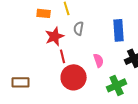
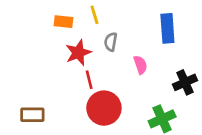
blue rectangle: (119, 30) -> (167, 28), moved
pink semicircle: (99, 60) -> (140, 65), moved

